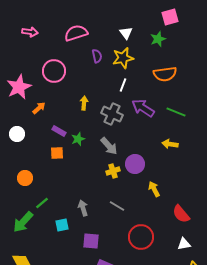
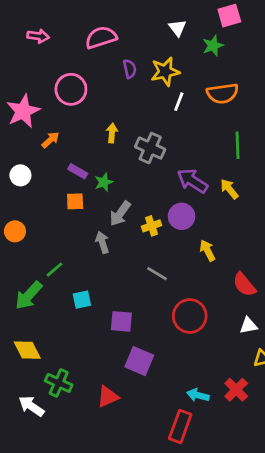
white triangle: (126, 33) -> (177, 28), moved
white line: (123, 85) -> (179, 102), moved
purple arrow: (143, 108) -> (192, 181), moved
green line: (176, 112) -> (238, 145), turned 66
yellow arrow: (170, 144) -> (229, 189), turned 42
gray arrow: (109, 146) -> (120, 214), moved, turned 78
orange circle: (25, 178) -> (15, 231), moved
gray arrow: (83, 208) -> (102, 242), moved

